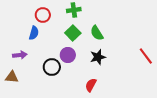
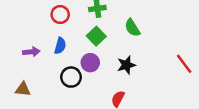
blue semicircle: (34, 33) -> (60, 46), moved
green semicircle: (97, 33) -> (132, 28), moved
purple arrow: (20, 55) -> (31, 52), moved

